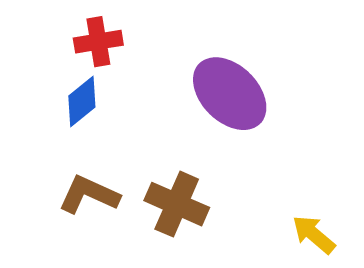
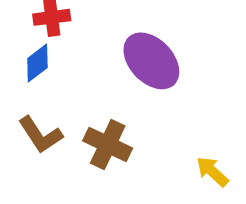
brown L-shape: (89, 195) -> (40, 135), turned -150

